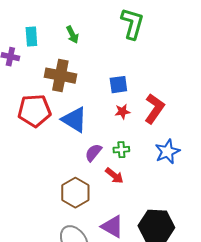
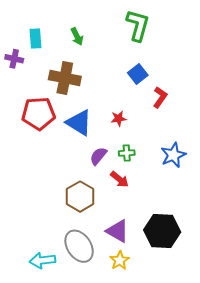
blue square: (118, 85) -> (138, 74), moved, turned -30
red L-shape: (154, 109) -> (160, 97), moved, size x0.7
red star: (122, 112) -> (119, 119), moved

